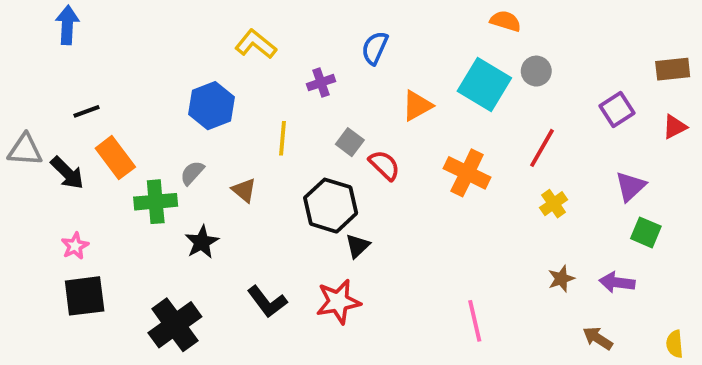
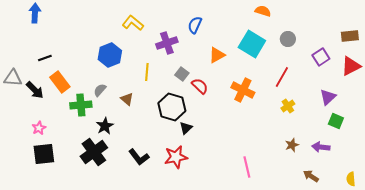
gray circle: (536, 71) -> (288, 39), moved
purple cross: (321, 83) -> (167, 43), size x1.5
red triangle: (675, 127) -> (351, 66), size x1.5
black cross: (175, 325) -> (94, 152), moved

